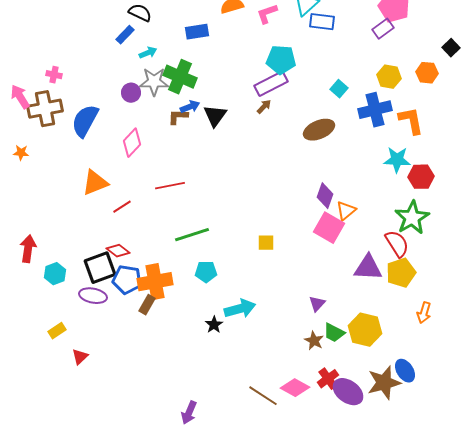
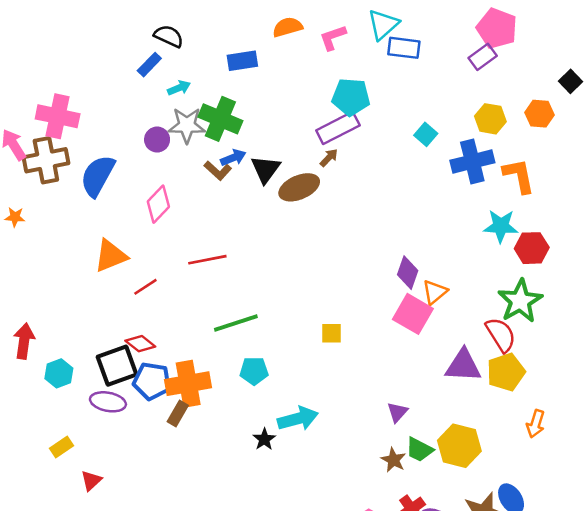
pink cross: (54, 75) -> (58, 116), size x2.0
brown L-shape: (178, 117) -> (218, 171), turned -140
brown ellipse: (319, 130) -> (299, 187), moved

